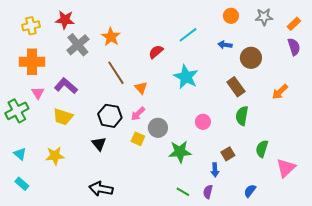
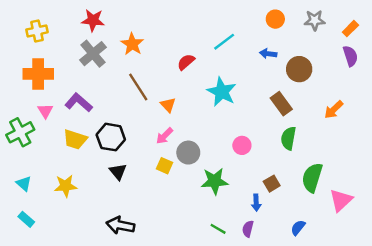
red star: (65, 20) -> (93, 20), moved
black hexagon: (110, 116) -> (111, 137), moved
green semicircle: (262, 149) -> (312, 178), size x1.4

